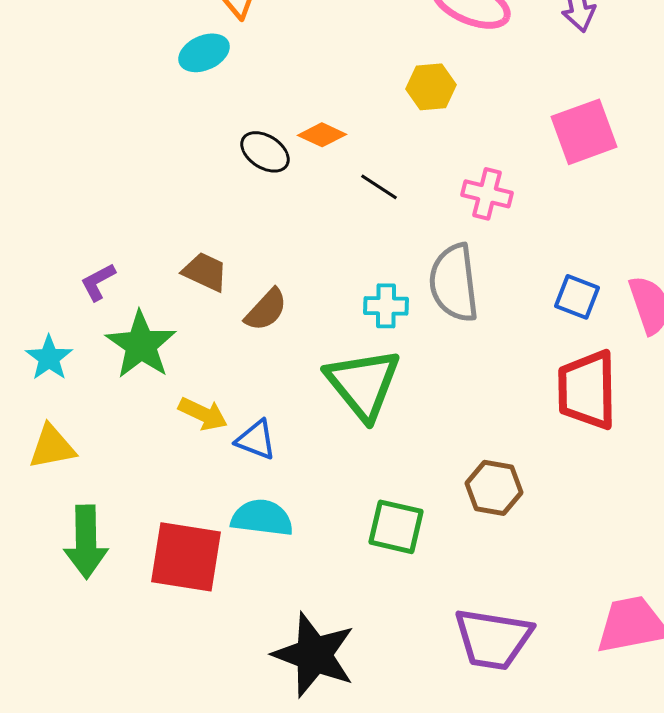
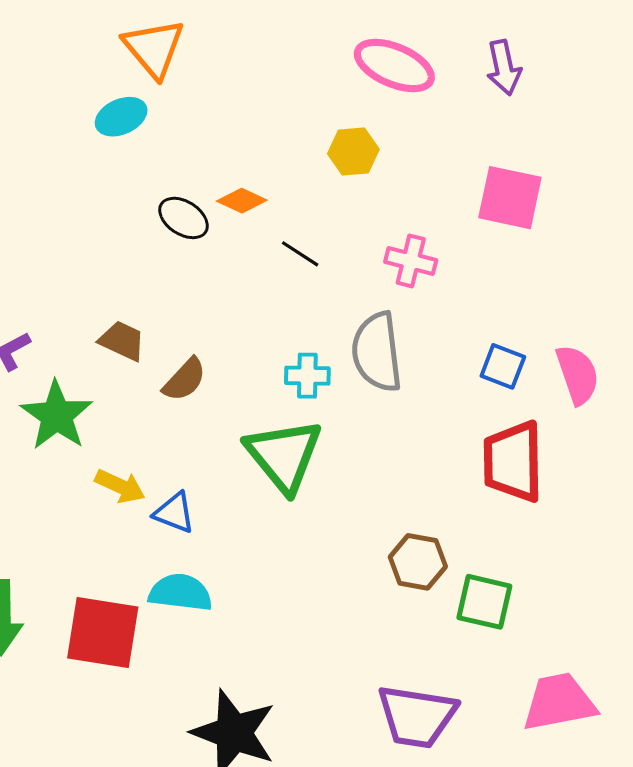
pink square: (584, 132) -> (510, 198), turned 32
green square: (396, 527) -> (484, 602), moved

